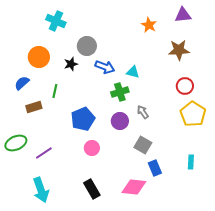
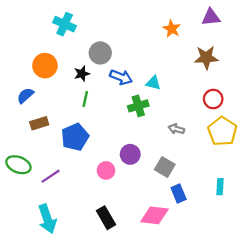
green line: (55, 91) -> (85, 99), moved
gray arrow: (143, 112) -> (176, 129), moved, turned -40
blue pentagon: (83, 119) -> (75, 137), moved
purple circle: (120, 121) -> (130, 154), moved
green ellipse: (16, 143) -> (18, 165), turned 45

